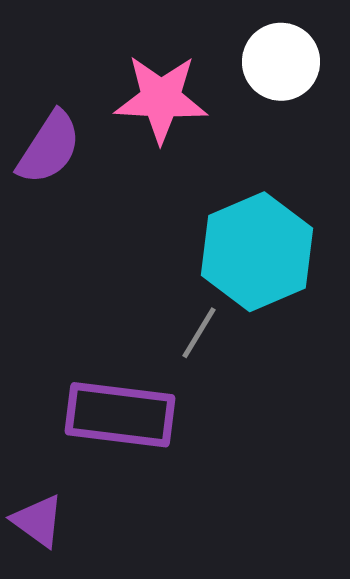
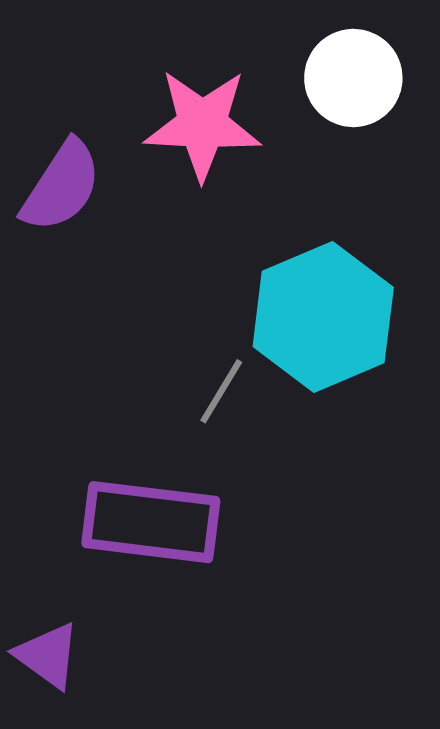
gray line: (199, 333) -> (221, 391), moved

